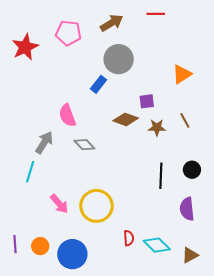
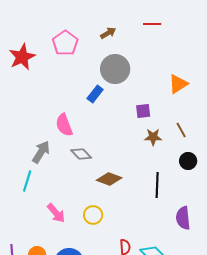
brown arrow: (112, 23) -> (108, 33), size x0.7
pink pentagon: (68, 33) -> (65, 43), turned 30
brown diamond: (126, 119) -> (109, 179), moved
black circle: (192, 170) -> (188, 161), moved
yellow circle: (96, 206) -> (93, 215), size x0.6

